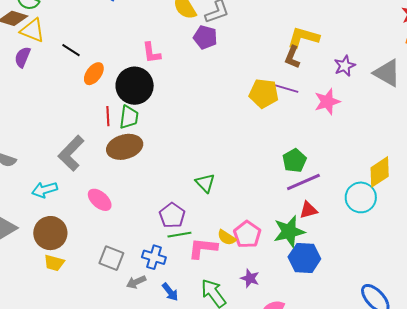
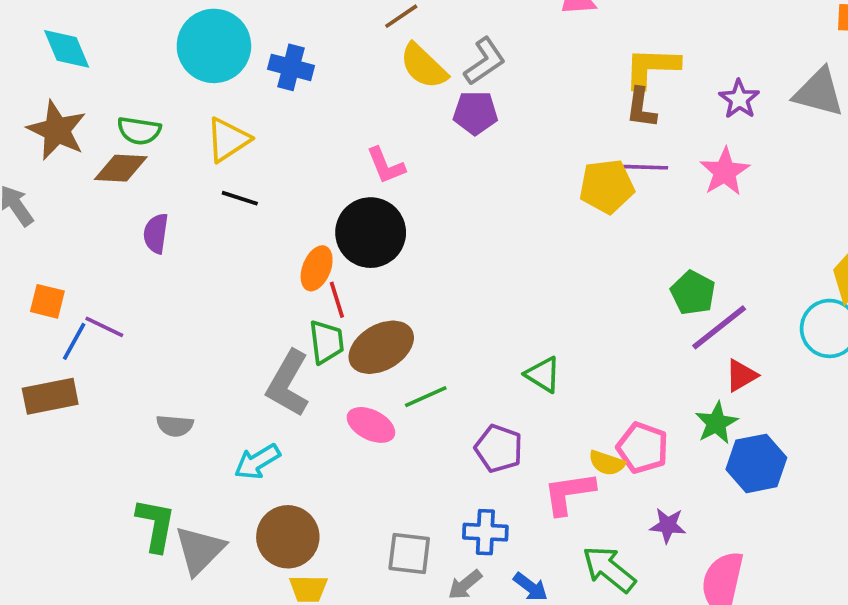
yellow triangle: (32, 30) -> (228, 140), moved, turned -40
orange ellipse: (94, 74) -> (317, 268), moved
green trapezoid: (129, 117) -> (326, 342), moved
pink ellipse: (100, 200) -> (371, 425), moved
green star: (289, 231) -> (716, 423), size x0.7
green line: (179, 235) -> (426, 397), moved

